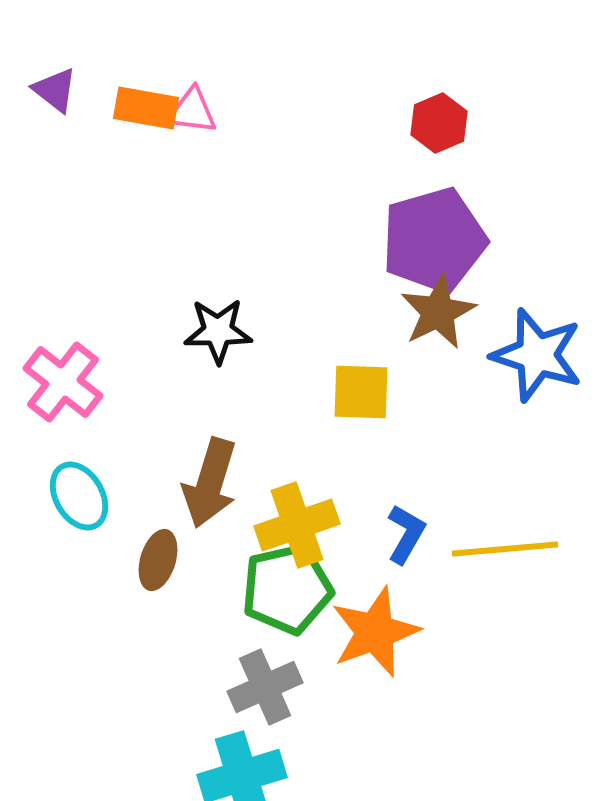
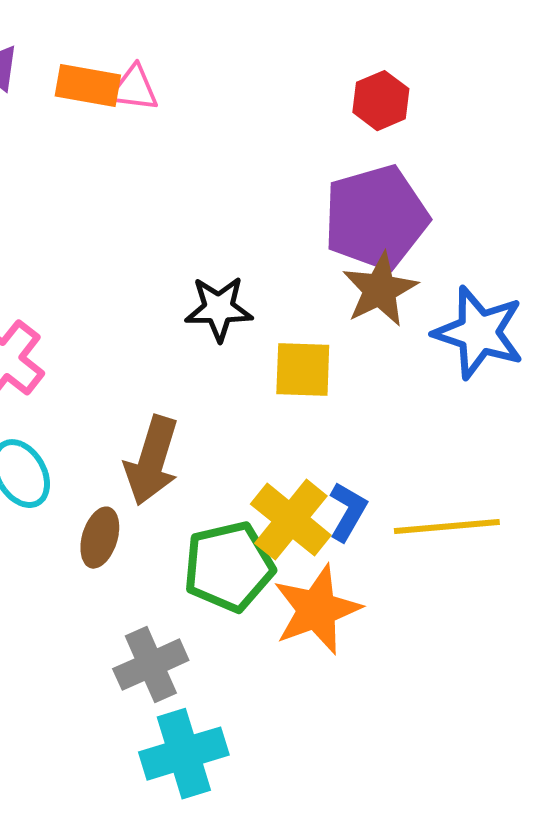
black star: (218, 331) -> (219, 309), moved
yellow cross: (297, 525) -> (291, 520), moved, turned -32
gray cross: (265, 687) -> (151, 665), moved

